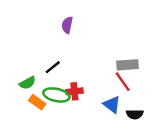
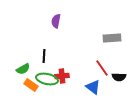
gray rectangle: (127, 65) -> (112, 38), moved
black line: (53, 67) -> (44, 56), turned -48
black semicircle: (135, 114) -> (119, 77), moved

